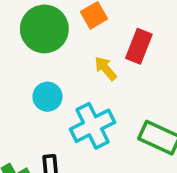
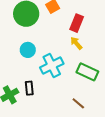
yellow arrow: (106, 69) -> (76, 43), moved

